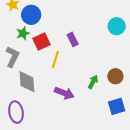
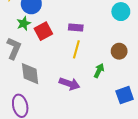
purple rectangle: (73, 39) -> (76, 27), turned -56
yellow line: (55, 59) -> (76, 49), moved
brown circle: (115, 76) -> (119, 51), moved

